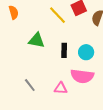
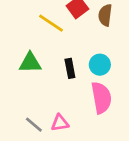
pink semicircle: (82, 76) -> (101, 98), turned -95
pink triangle: (61, 88) -> (60, 123), moved

